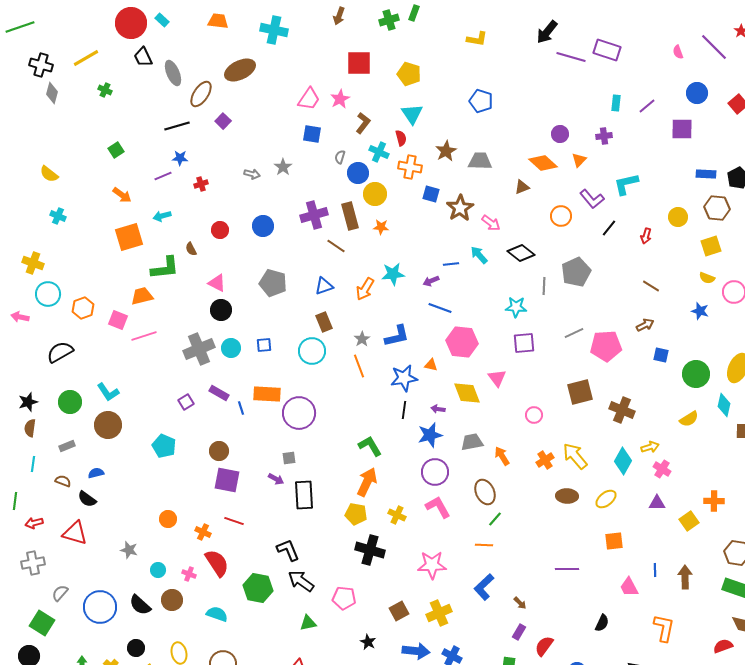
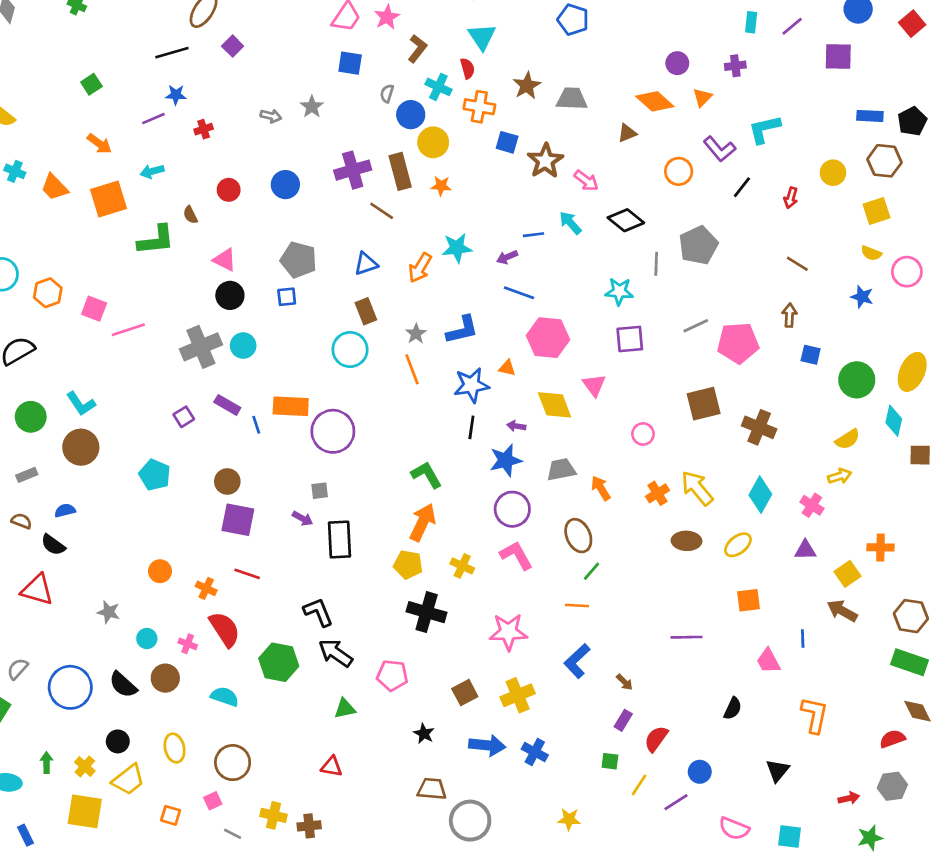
orange trapezoid: (142, 296) -> (54, 187), moved, turned -120
brown arrow: (645, 325) -> (789, 315), turned -60
blue square: (264, 345) -> (287, 297), moved
yellow arrow: (650, 447) -> (840, 476), moved
brown arrow: (685, 577) -> (842, 611), moved, turned -60

